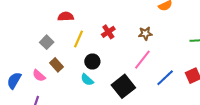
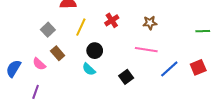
pink line: (142, 60) -> (146, 50), turned 60
black square: (123, 86) -> (126, 77), size x0.6

